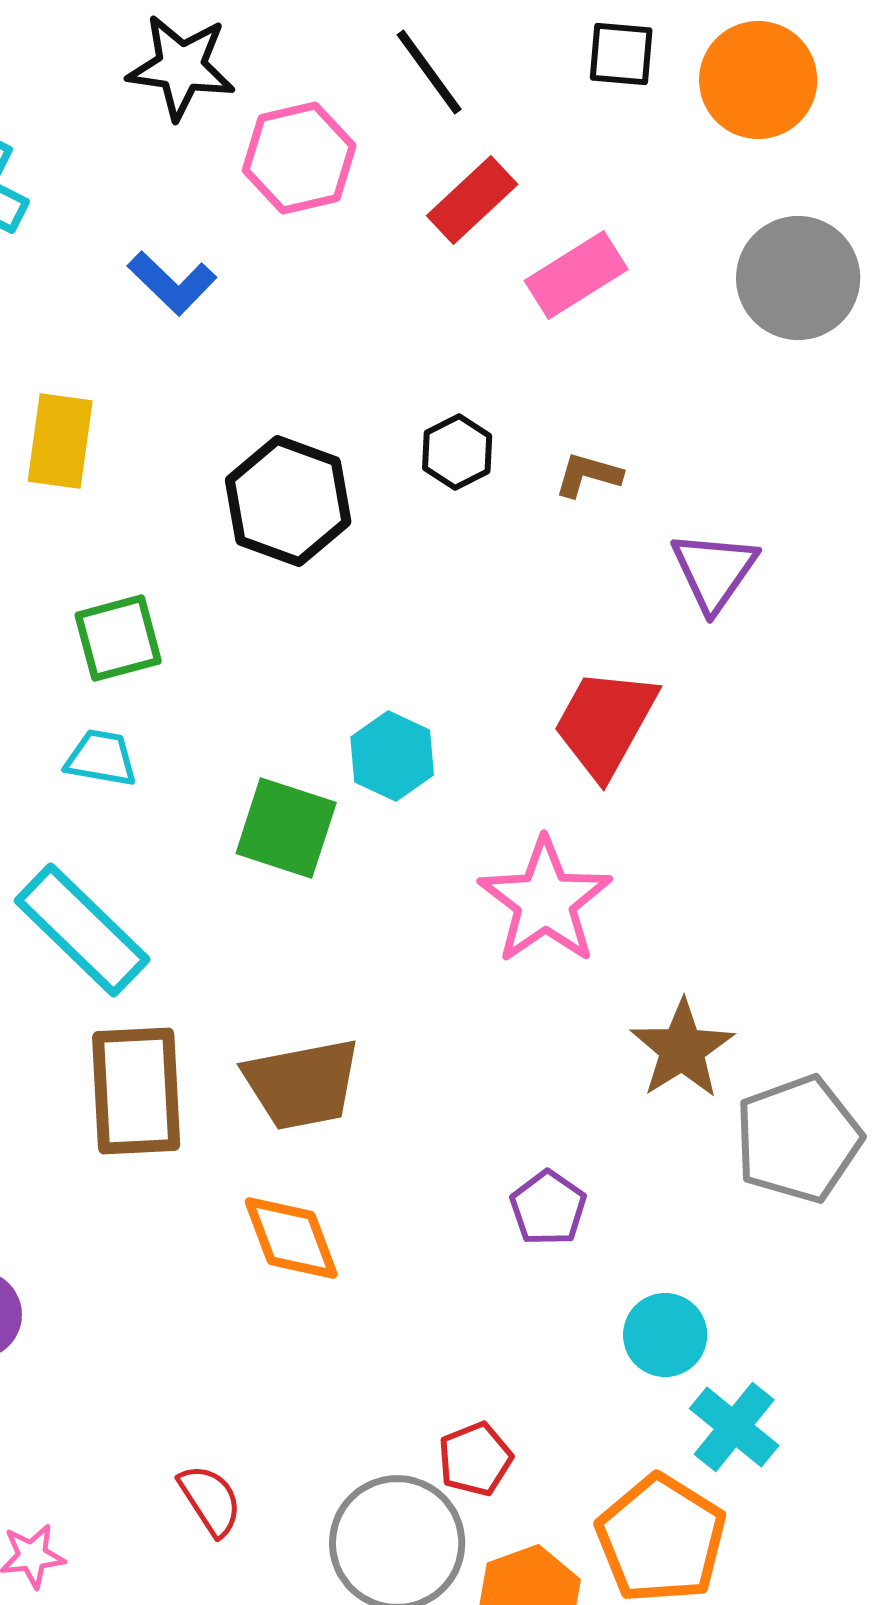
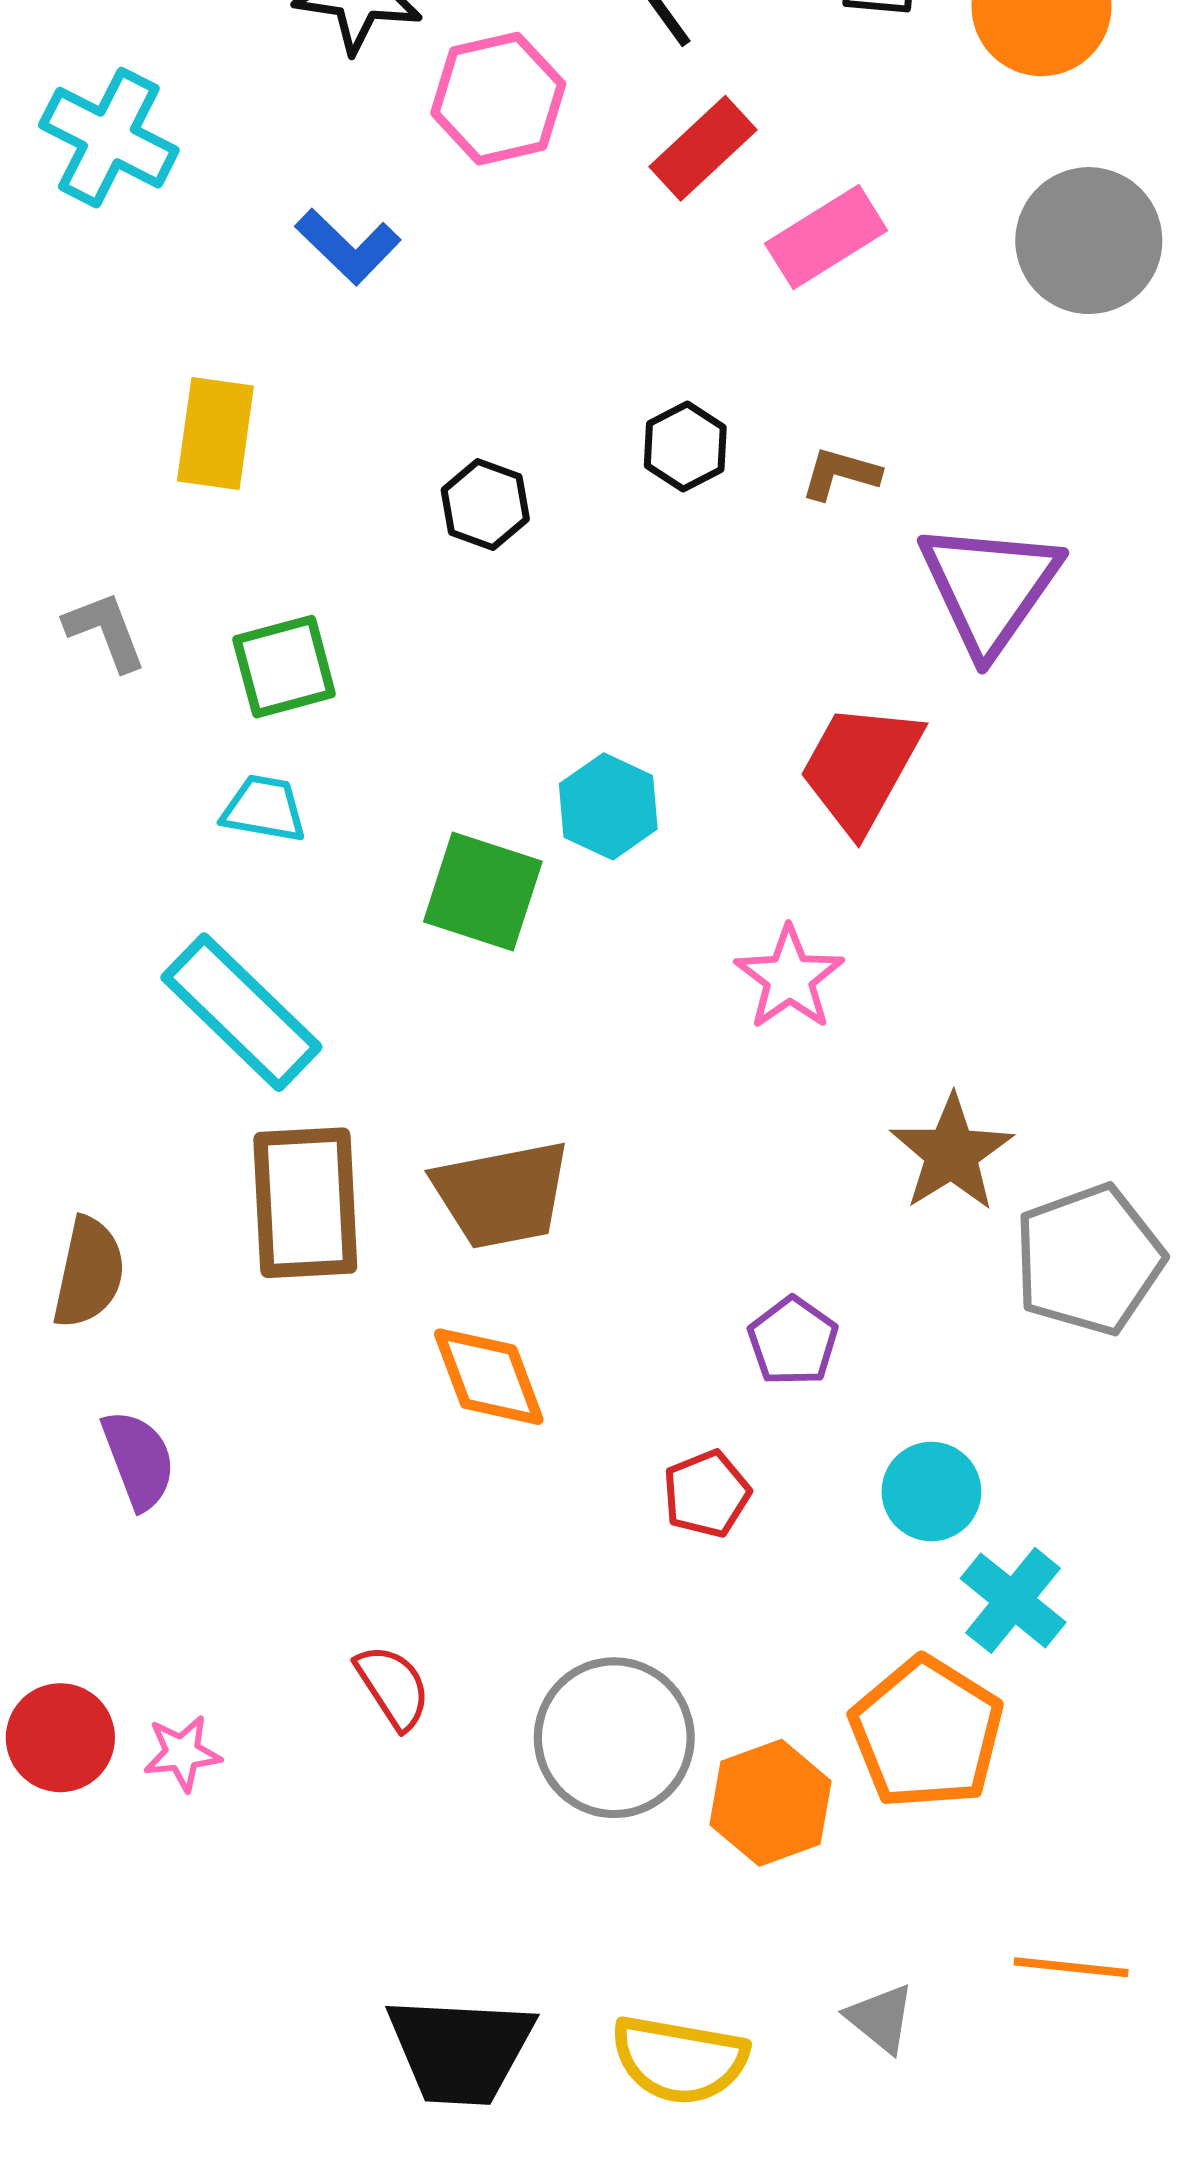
black hexagon: (288, 501) -> (485, 504), size x0.6
purple triangle: (714, 571) -> (989, 587), size x1.4
pink star: (545, 901) -> (789, 978), size x0.7
red pentagon: (475, 1459) -> (707, 1494), moved

